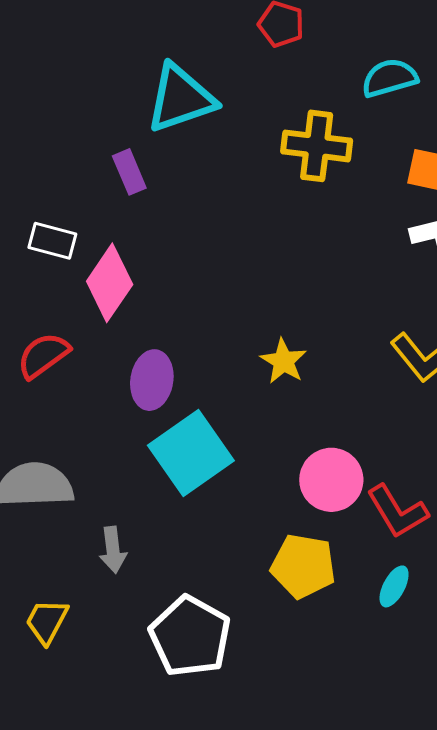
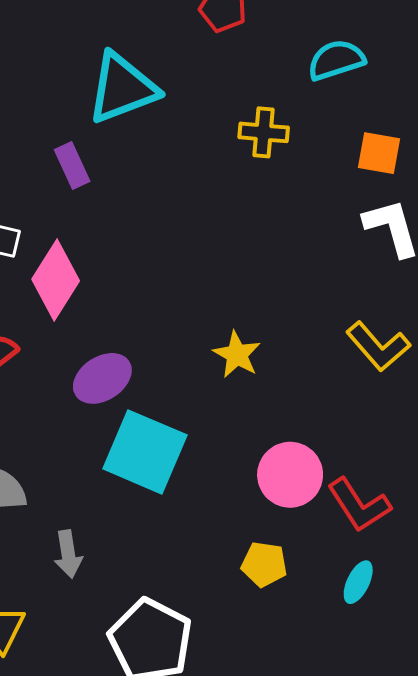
yellow cross: (317, 146) -> (264, 132), size x0.7
purple ellipse: (152, 380) -> (102, 378), turned 50
cyan square: (191, 453) -> (145, 452), turned -30
yellow pentagon: (303, 566) -> (264, 564), size x0.7

